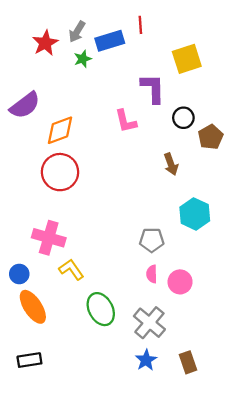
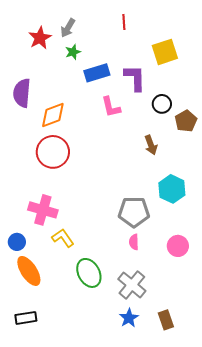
blue rectangle: (110, 41) -> (97, 73), moved
purple semicircle: (25, 105) -> (22, 93), turned 132
gray pentagon: (152, 240) -> (134, 212), size x1.4
pink circle: (180, 282) -> (178, 246), moved

